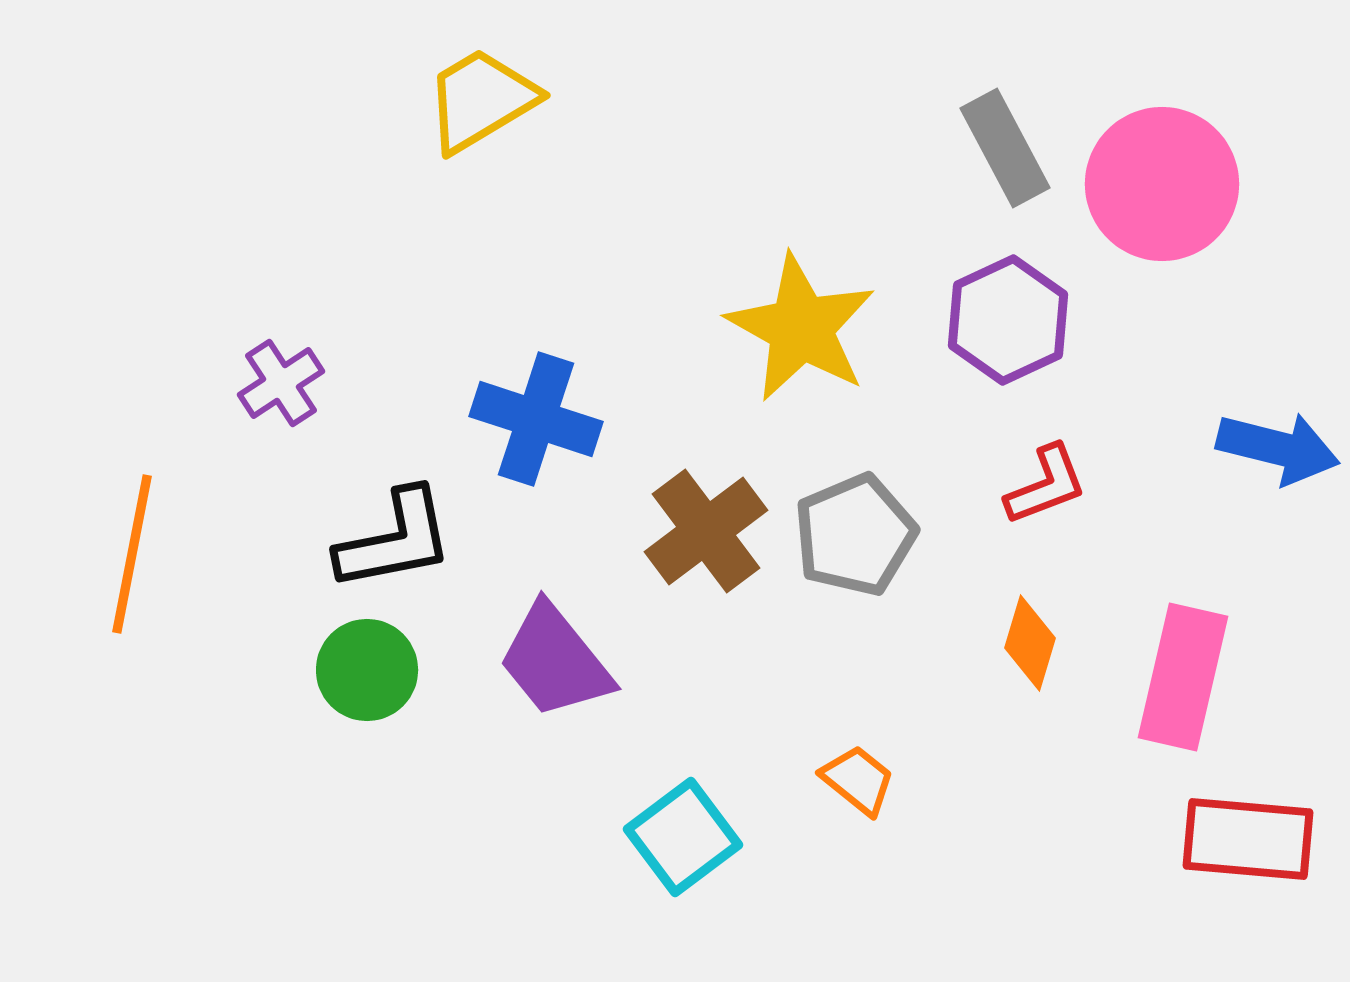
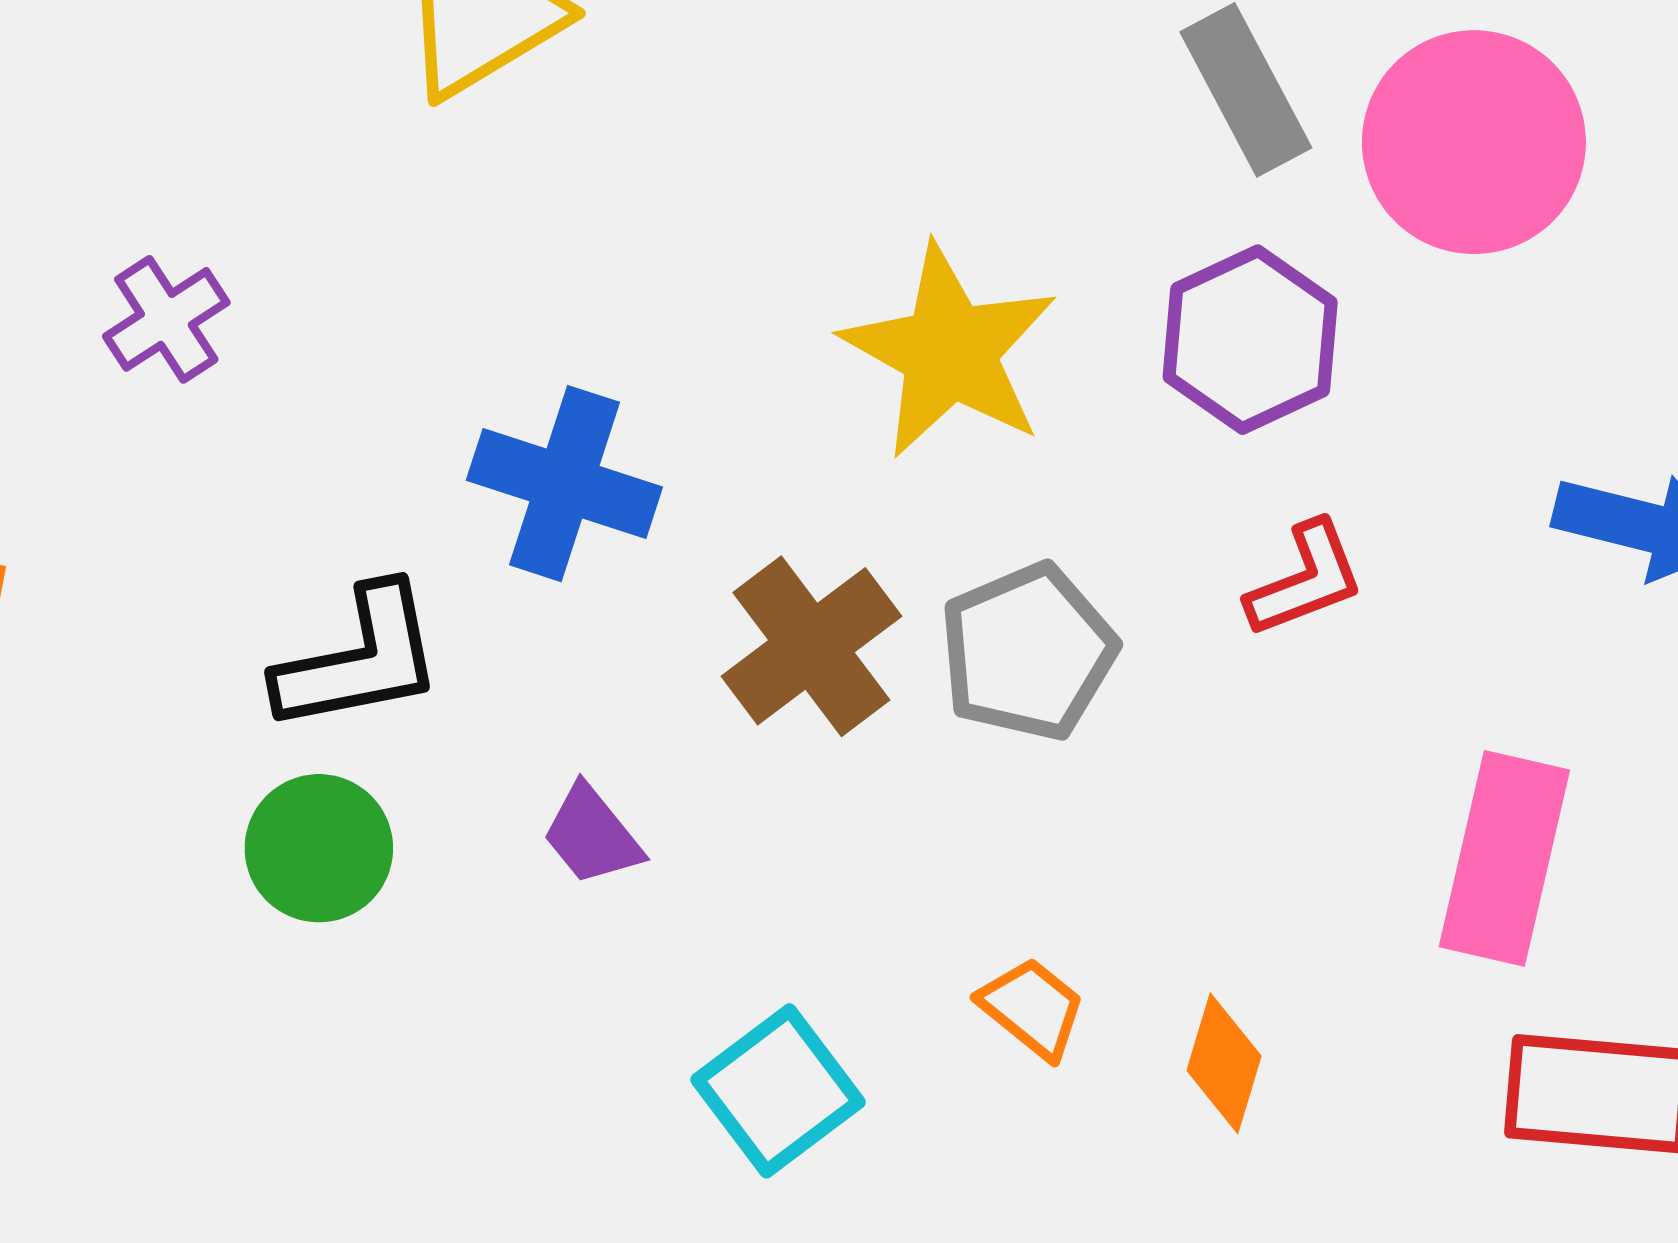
purple cross: (281, 383) -> (166, 319), moved
orange diamond: (1030, 643) -> (1224, 1063), moved
purple trapezoid: (555, 661) -> (592, 835), size x0.6

